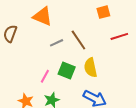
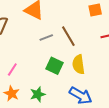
pink line: (45, 76) -> (12, 70), moved

